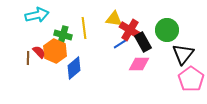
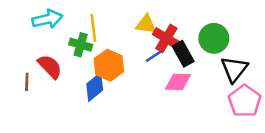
yellow line: (84, 28) -> (93, 28), moved
orange hexagon: (55, 51) -> (109, 65), moved
red semicircle: (39, 52) -> (50, 66), size x1.5
brown line: (28, 58) -> (27, 82), moved

